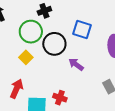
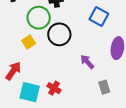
blue square: (82, 30) -> (99, 17), moved
purple arrow: (76, 64) -> (87, 62), moved

